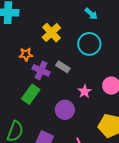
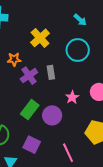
gray rectangle: (63, 67) -> (51, 72), turned 48
purple cross: (41, 70) -> (29, 76), turned 30
green rectangle: (31, 94) -> (30, 110), moved

